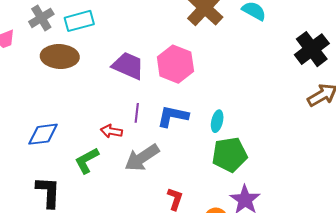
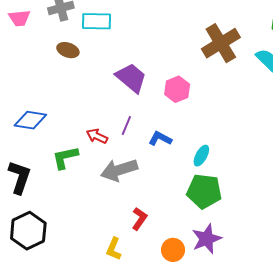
brown ellipse: (60, 57) -> (68, 50), size x0.6
pink hexagon: (175, 64) -> (177, 89), size x0.7
blue L-shape: (173, 116) -> (160, 139), size x0.7

